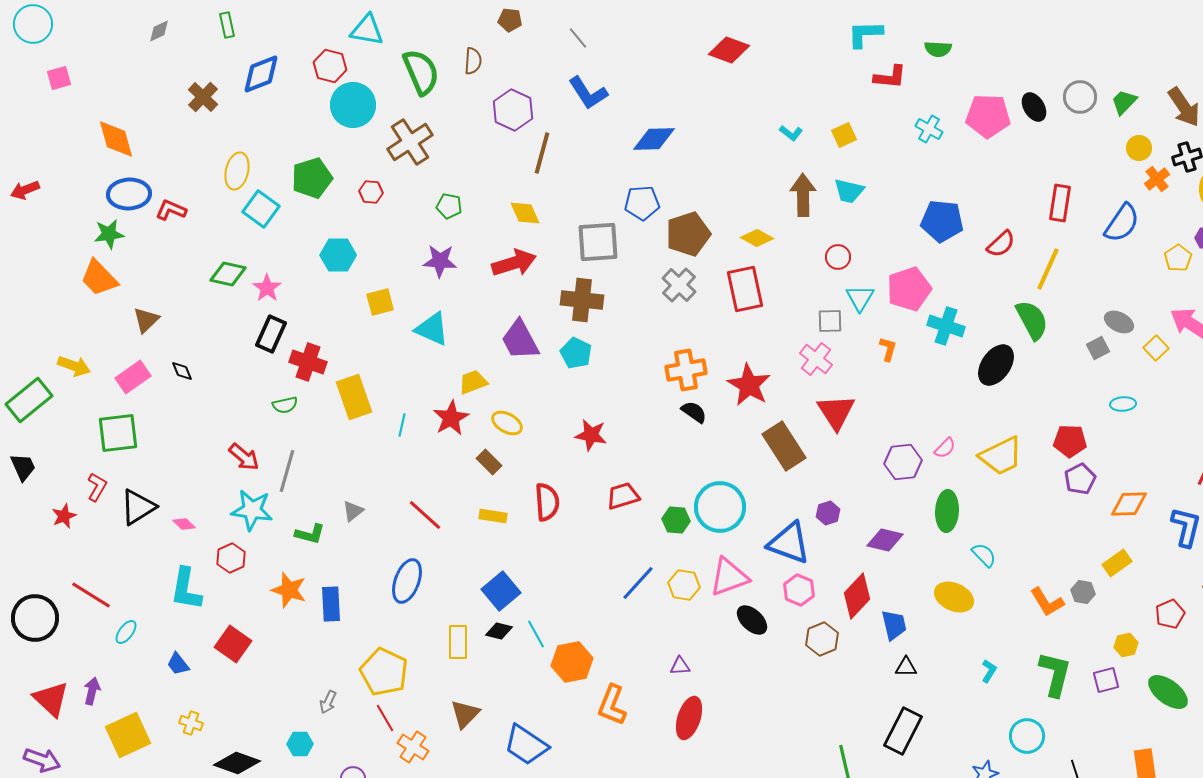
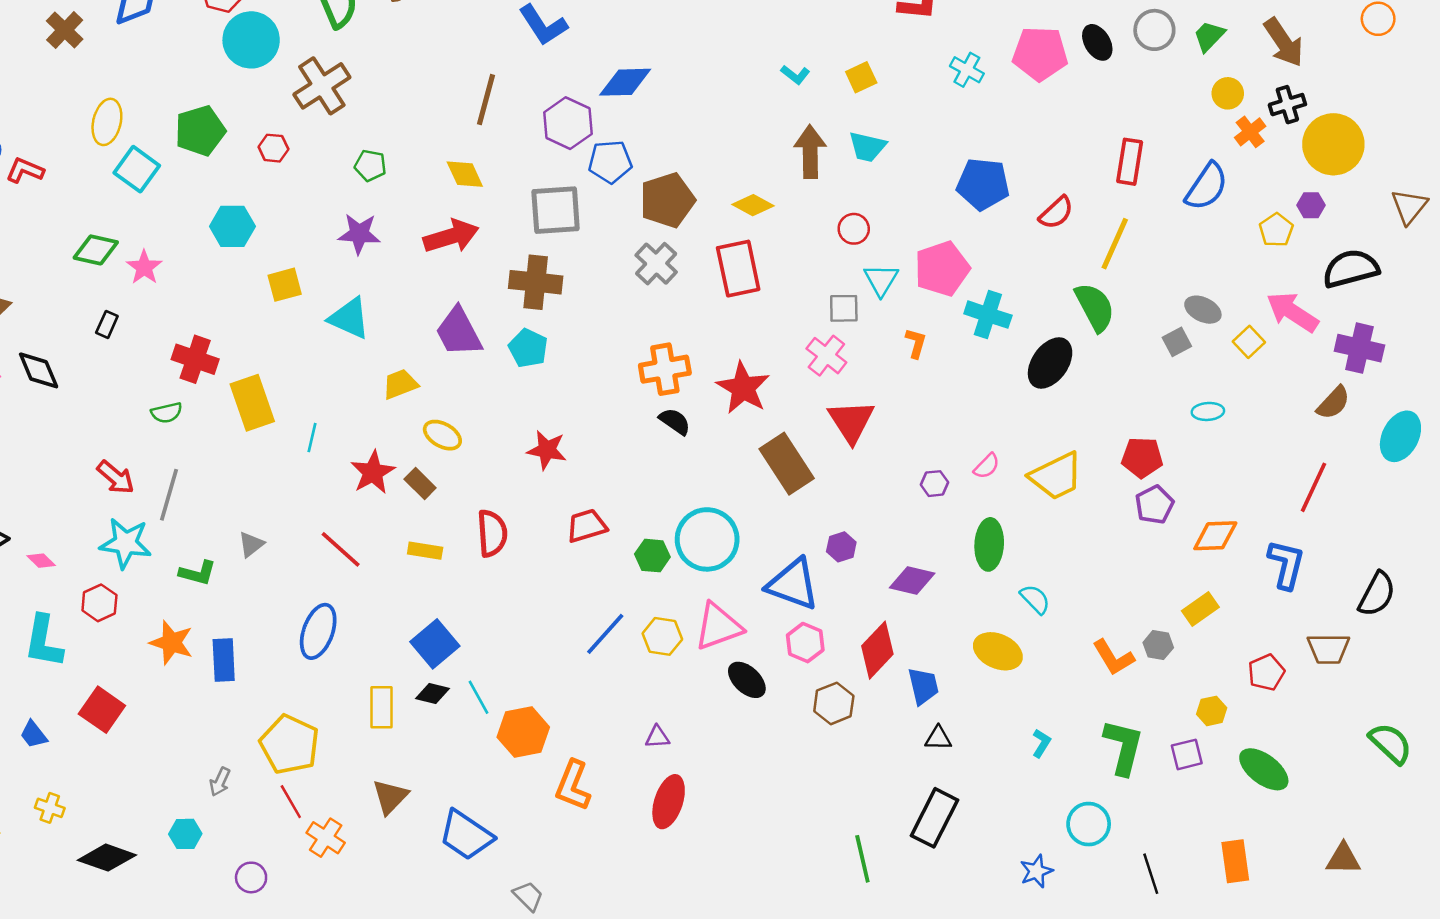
purple hexagon: (513, 110) -> (568, 123), moved
black rectangle: (271, 334) -> (107, 324), moved, size x0.6
black diamond: (182, 371) -> (39, 370), size x1.6
red star: (451, 418) -> (373, 472), moved
purple hexagon: (903, 462) -> (934, 484), size x0.6

